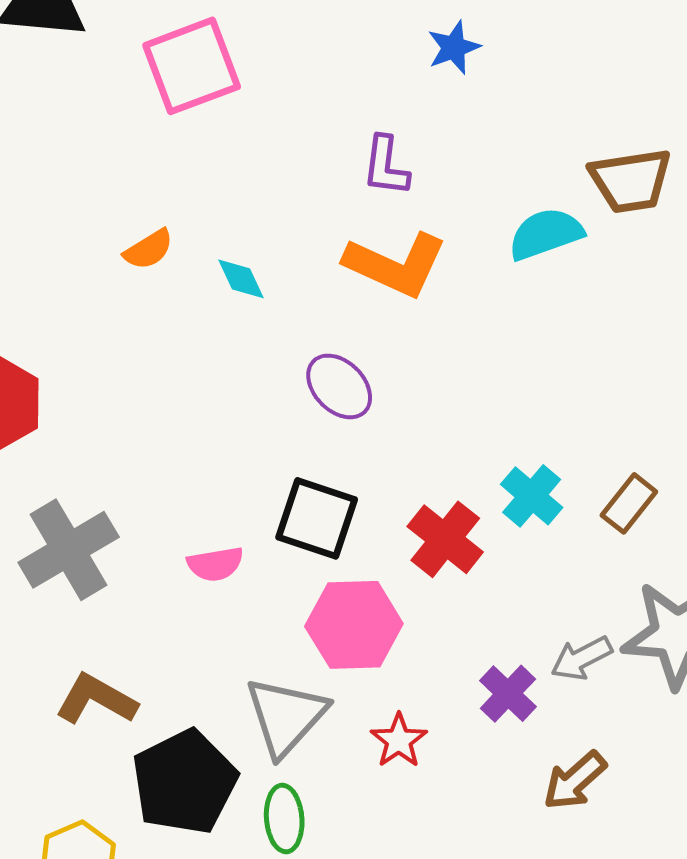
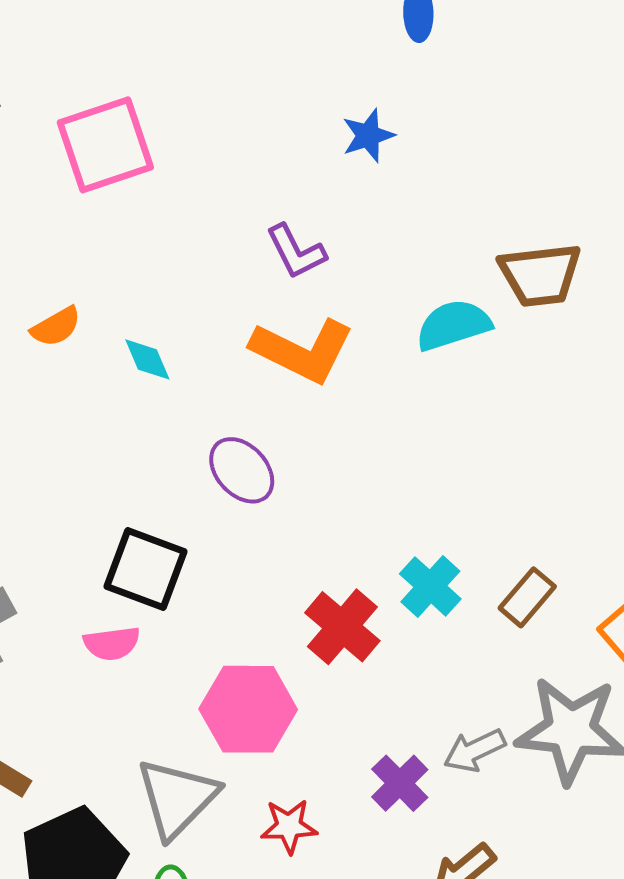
purple L-shape: (386, 166) -> (296, 252), turned -36
black square: (317, 518) -> (145, 569), moved
red star: (399, 741) -> (289, 826), turned 30

